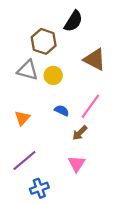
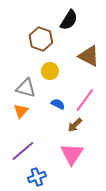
gray triangle: (28, 70) -> (26, 88), moved
pink triangle: (77, 164) -> (72, 154), size x1.4

